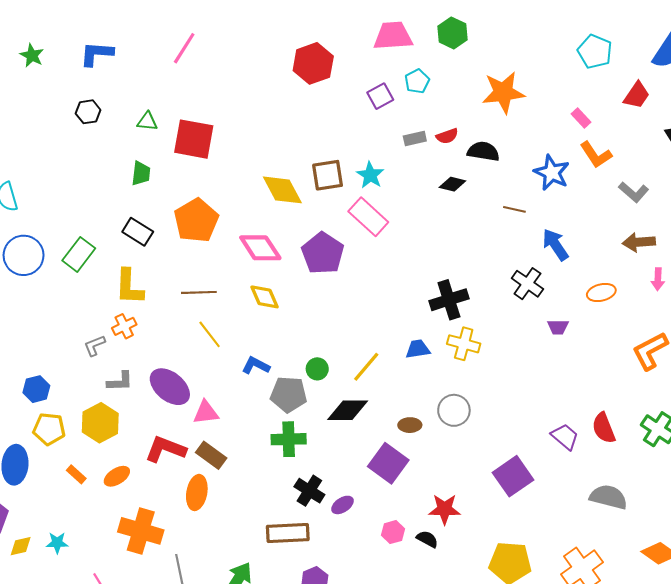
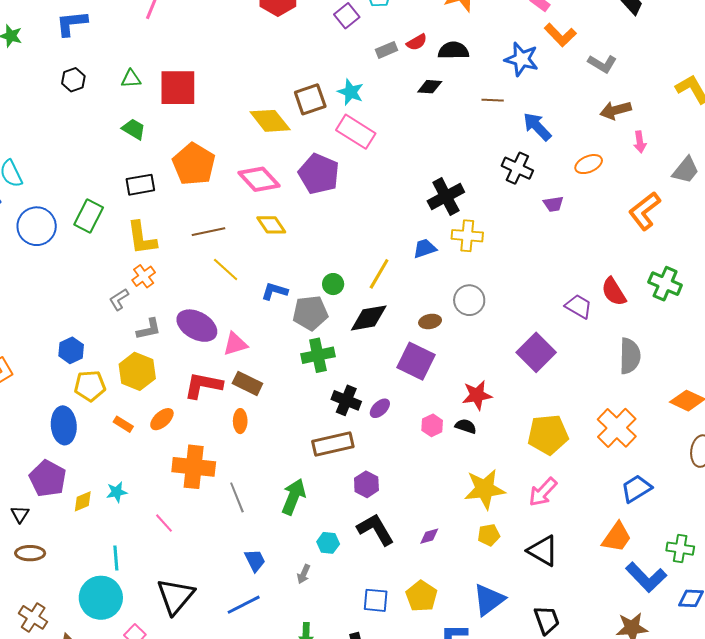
green trapezoid: (141, 173) -> (134, 129), turned -55
black rectangle: (138, 232) -> (140, 185), turned -32
orange ellipse: (197, 493) -> (240, 421), size x0.7
gray semicircle: (608, 497) -> (630, 356), turned 87

